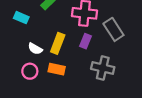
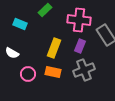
white semicircle: (35, 49) -> (12, 53), moved
gray cross: (103, 68) -> (84, 70), moved, turned -35

